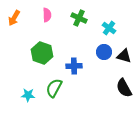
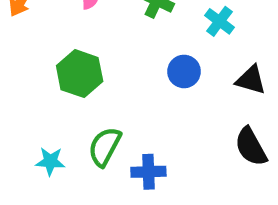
blue circle: (104, 52) -> (184, 71), moved
blue cross: (74, 66) -> (148, 172), moved

